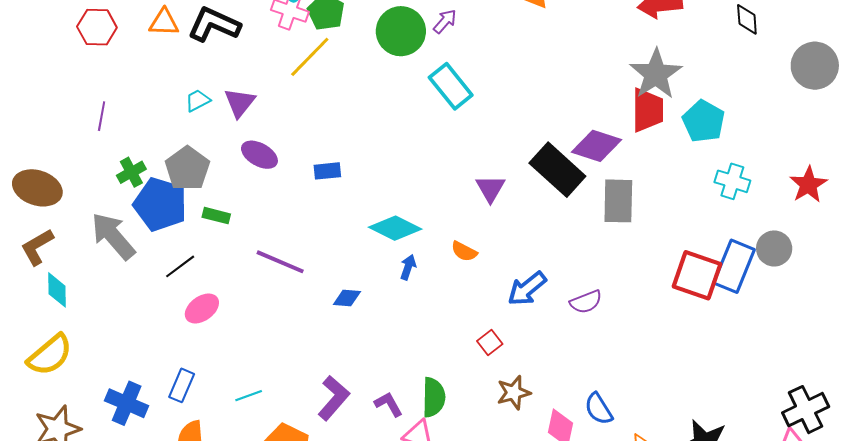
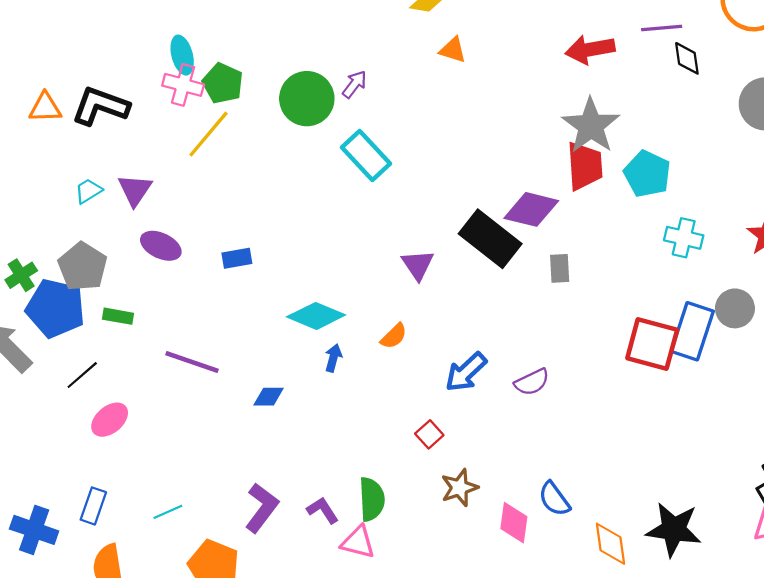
gray rectangle: (618, 201) -> (560, 268), size x0.6
orange semicircle: (464, 251) -> (394, 336), turned -68

